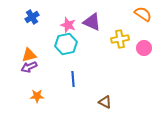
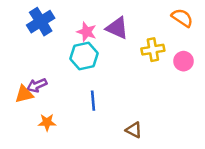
blue cross: (32, 17) -> (41, 22), size x1.5
orange triangle: (29, 55) -> (24, 94), moved

